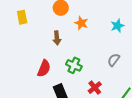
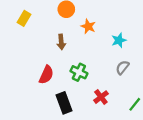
yellow rectangle: (22, 17) -> (24, 18), turned 40
cyan star: (117, 26) -> (119, 40), moved

